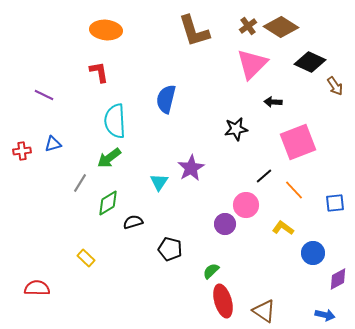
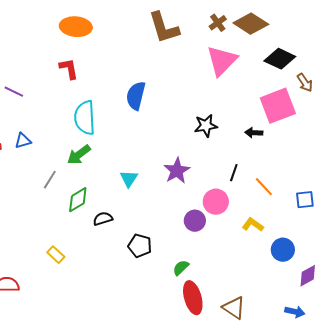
black arrow: (273, 102) -> (254, 133), moved
pink square: (298, 142) -> (278, 106), moved
purple star: (191, 168) -> (177, 171), moved
black line: (264, 176) -> (234, 173), turned -30

